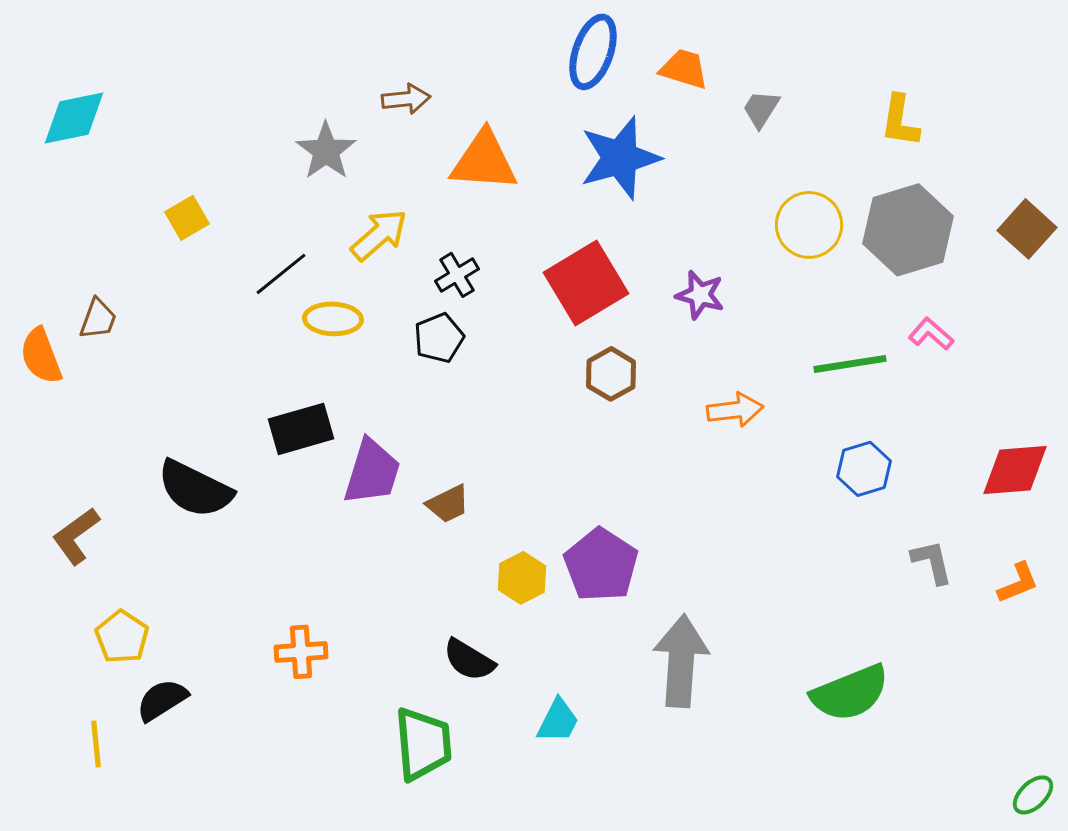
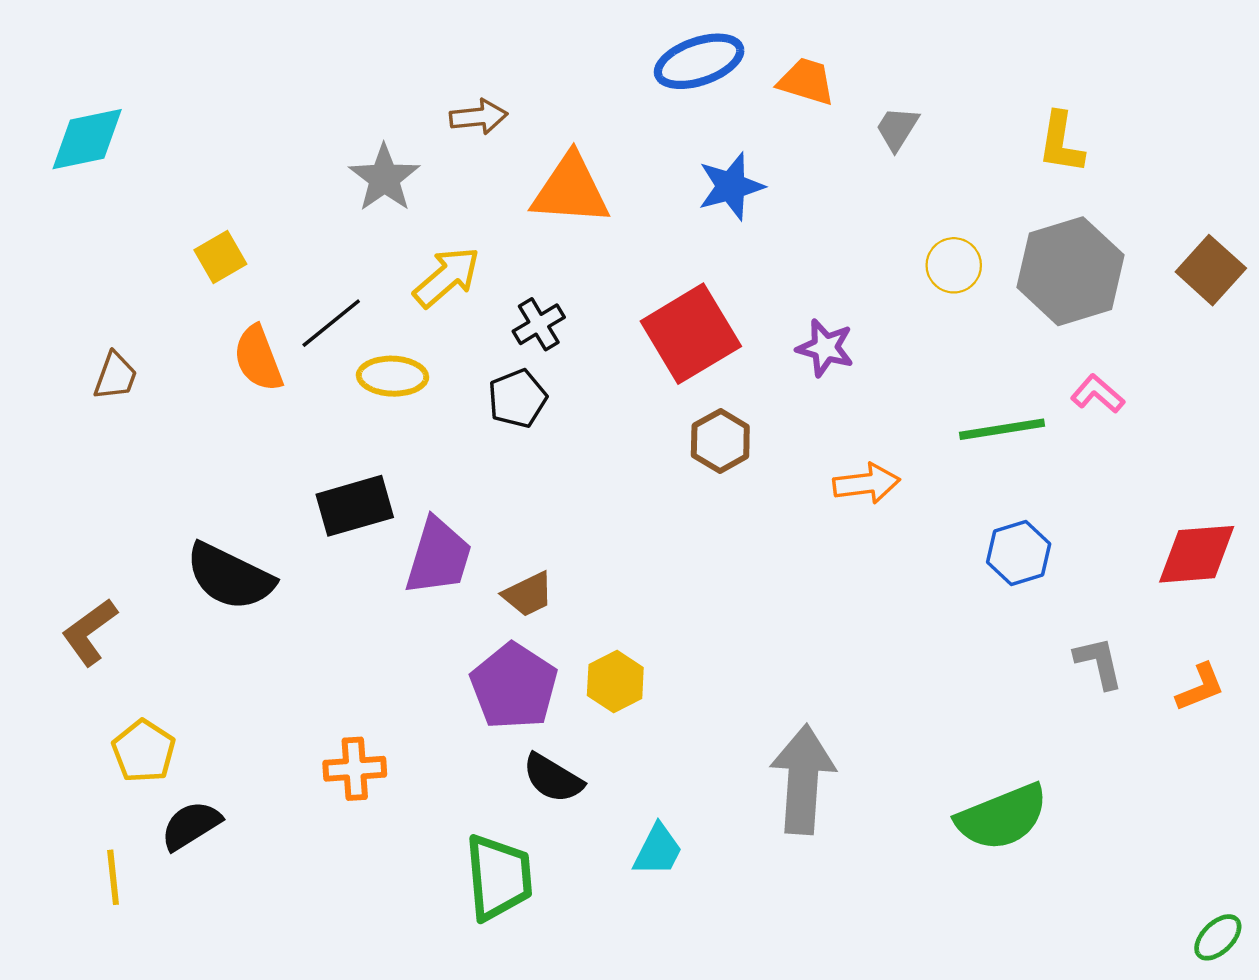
blue ellipse: (593, 52) -> (699, 61), turned 52
blue star: (620, 158) -> (731, 186), size x0.7
yellow circle: (809, 225) -> (954, 265), size x0.7
orange semicircle: (41, 356) -> (258, 358), moved
purple pentagon: (601, 565) -> (514, 686), moved

